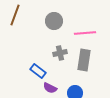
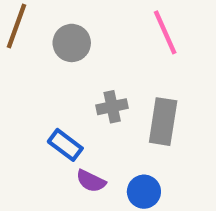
gray circle: (54, 21) -> (72, 43), moved
pink line: (85, 33) -> (165, 32), moved, turned 70

